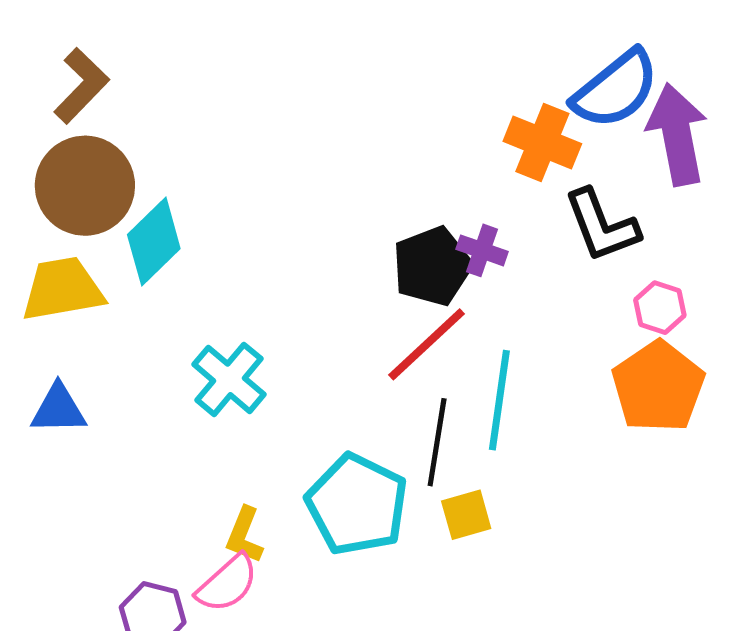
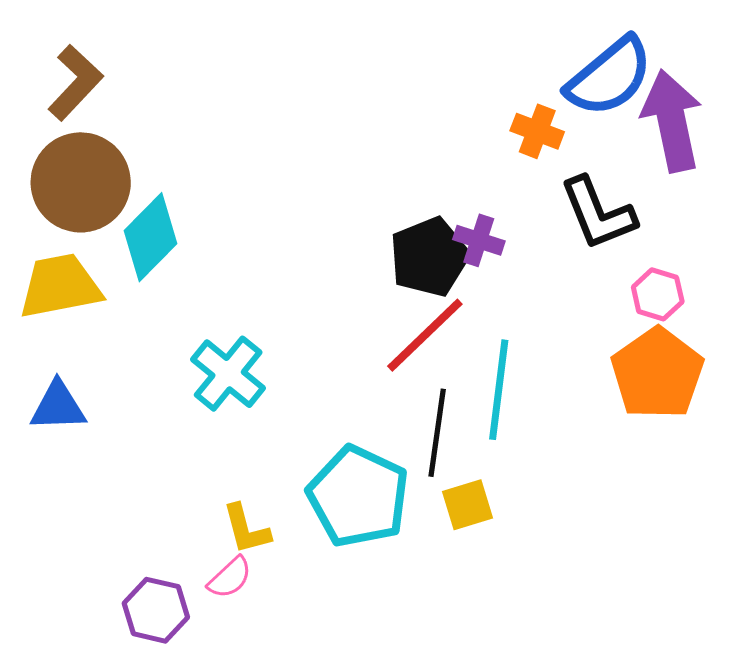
orange cross: (542, 142) -> (537, 131), size x0.7
yellow L-shape: (244, 535) -> (246, 529), turned -36
pink semicircle: (227, 584) -> (230, 578), size x0.7

